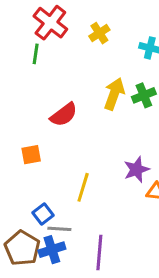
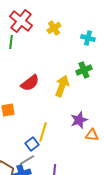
yellow arrow: (114, 94) -> (62, 86), moved
blue square: (43, 214) -> (32, 144), moved
gray line: (59, 229) -> (27, 160), turned -35

